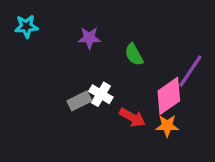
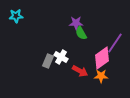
purple star: (89, 38) -> (76, 23), moved
gray rectangle: (79, 101) -> (48, 61), turned -40

